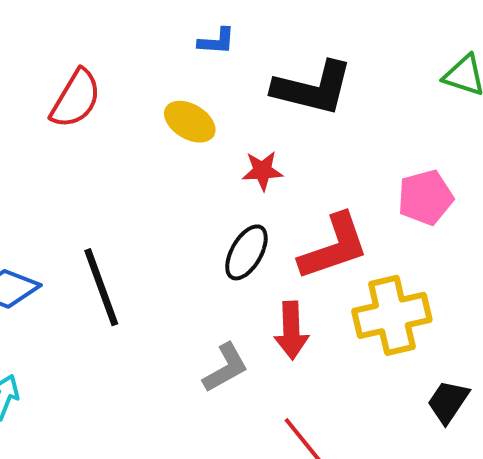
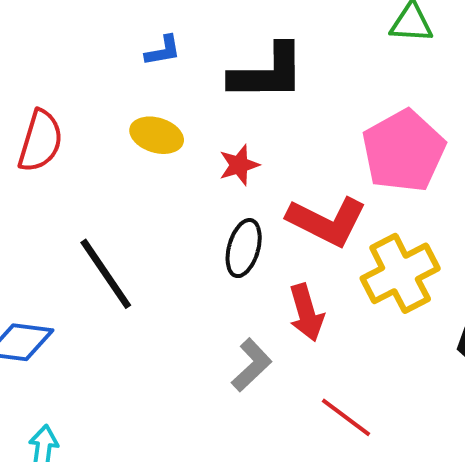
pink pentagon: (425, 198) -> (404, 151), size x1.5
red L-shape: (334, 247) -> (327, 221), turned 60
black line: (101, 287) -> (106, 274), moved

